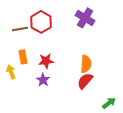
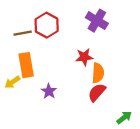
orange rectangle: (23, 57) -> (26, 65), size x1.5
red star: (46, 61) -> (84, 57), moved
yellow arrow: (11, 72) -> (12, 82), turned -104

